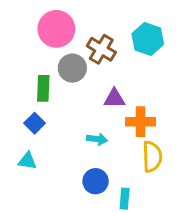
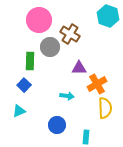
cyan hexagon: (148, 39) -> (108, 16), moved
orange cross: (141, 122) -> (97, 84), turned -30
cyan triangle: (27, 161) -> (19, 111), turned -32
blue circle: (96, 181) -> (57, 125), moved

